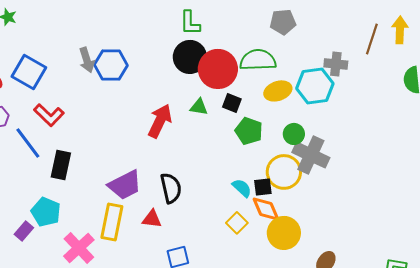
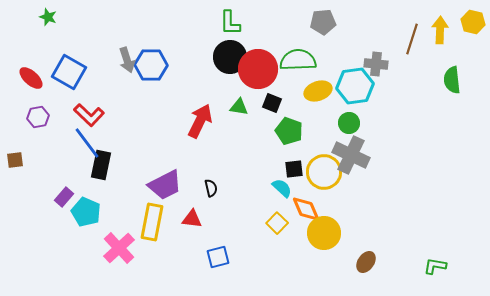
green circle: (294, 134) -> (349, 123), moved
blue line: (28, 143) -> (87, 143), moved
black square: (263, 187) -> (294, 169), moved
black semicircle: (171, 188) -> (211, 188), size x0.6
purple rectangle: (24, 231) -> (64, 197), moved

